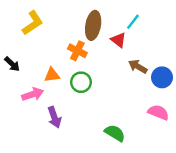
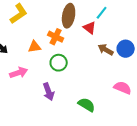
orange triangle: (52, 75) -> (35, 47), moved
blue circle: (162, 77) -> (126, 49), moved
purple arrow: (54, 117) -> (49, 92), moved

